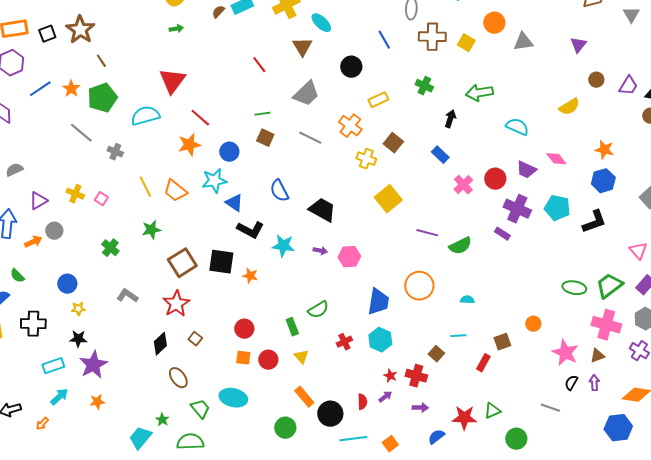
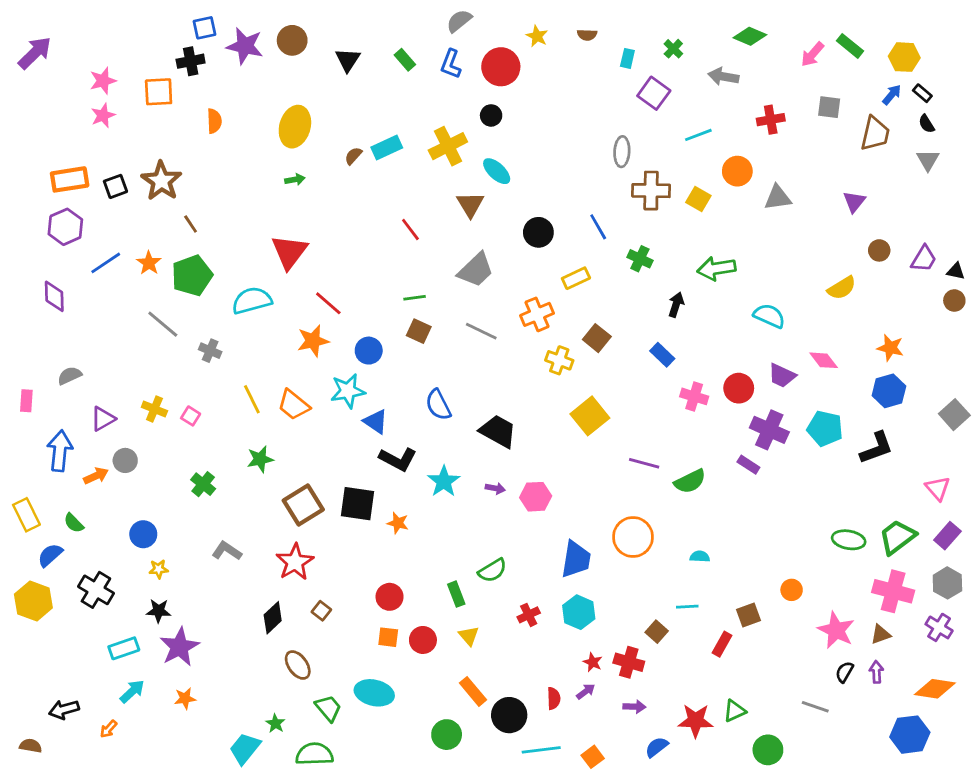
blue line: (384, 40) -> (598, 227), moved
orange cross: (350, 126) -> (537, 314), turned 30
pink cross: (463, 185) -> (694, 396), turned -30
cyan star: (283, 246) -> (444, 481), turned 30
black cross: (33, 324) -> (96, 590), turned 30

